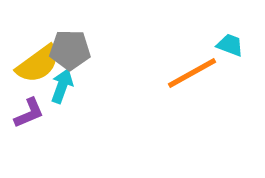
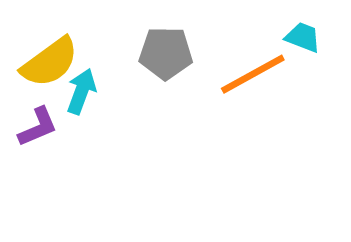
gray pentagon: (70, 50) -> (166, 53), moved

